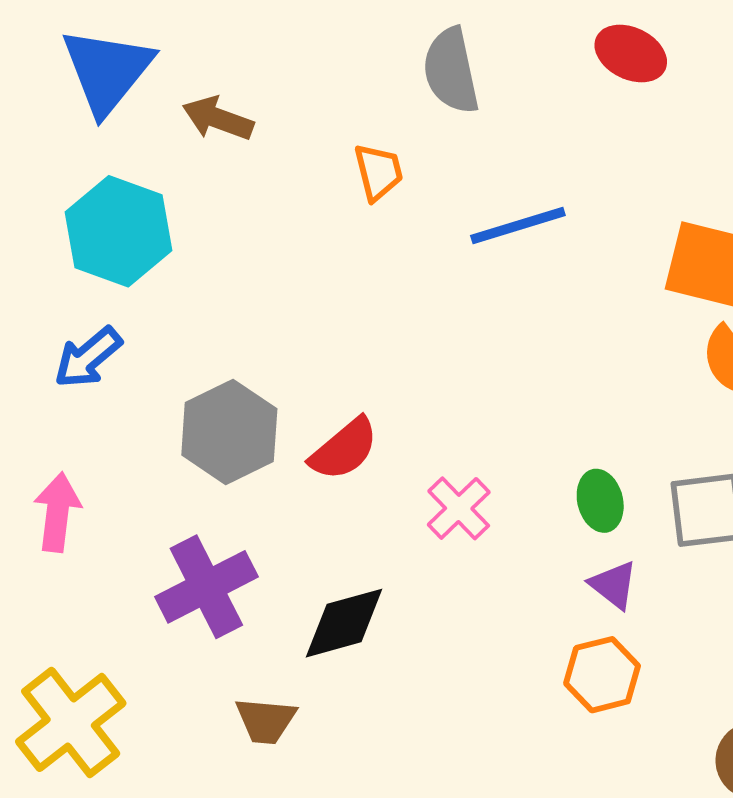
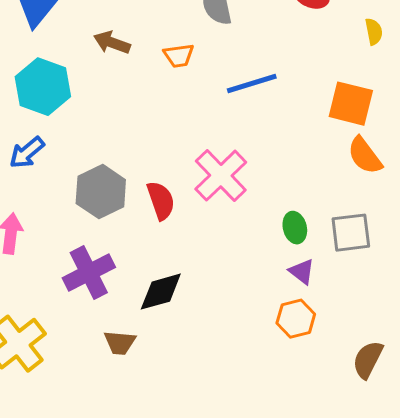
brown arrow: (218, 118) -> (112, 43), moved
orange trapezoid: (378, 172) -> (179, 56), turned 96
red semicircle: (344, 449) -> (161, 201), turned -69
pink cross: (459, 508) -> (221, 176), moved, size x1.6

